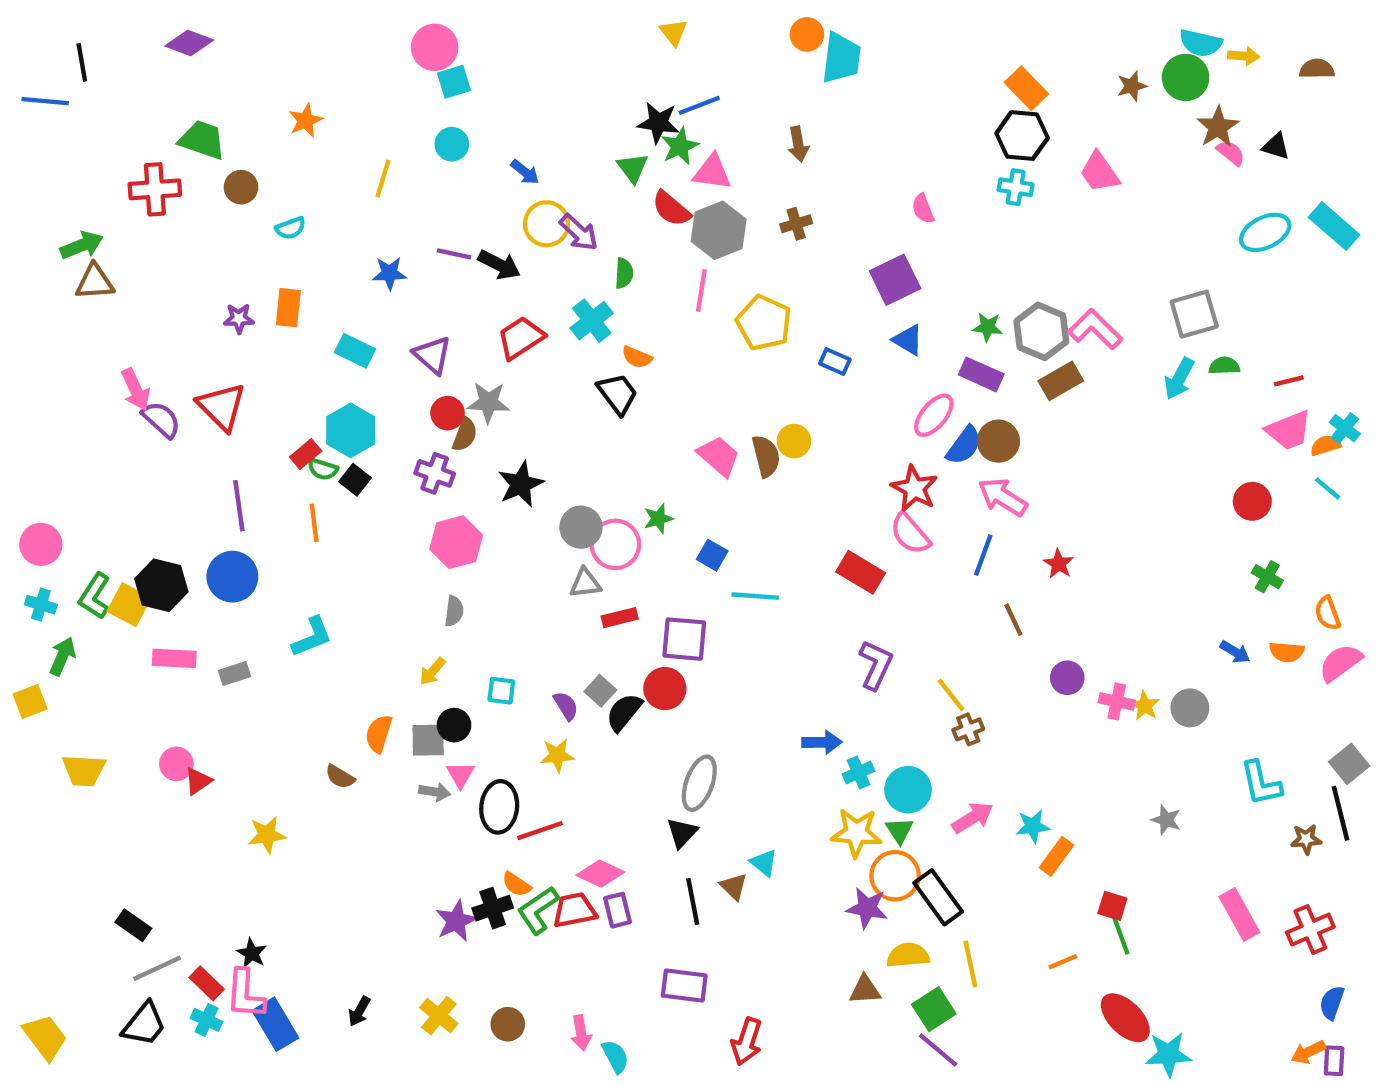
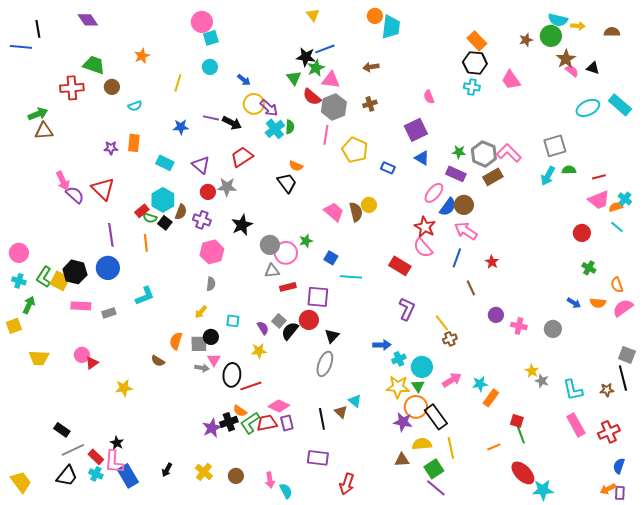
purple diamond: (189, 43) -> (88, 20), turned 35
brown arrow: (798, 144) -> (371, 67), turned 91
cyan cross: (592, 321) -> (275, 129), moved
brown semicircle: (465, 435) -> (181, 212), moved
yellow star: (1145, 706) -> (532, 371), moved
gray square: (1349, 764) -> (627, 355), turned -30
cyan L-shape: (1261, 783) -> (573, 390), moved
black triangle: (682, 833) -> (332, 336), moved

